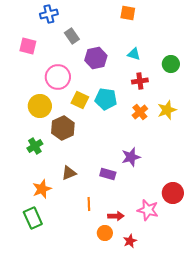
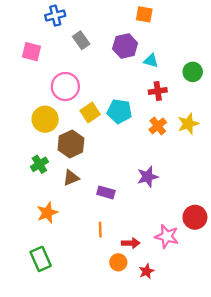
purple hexagon: (96, 58) -> (125, 46), moved
yellow square: (80, 100) -> (90, 112), turned 30
brown triangle: (69, 173) -> (71, 178), moved
purple rectangle: (108, 174) -> (106, 192), moved
green rectangle: (33, 218) -> (41, 259), moved

